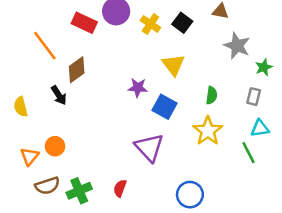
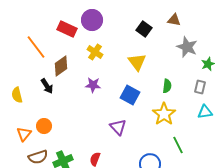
yellow cross: (150, 24) -> (95, 52), moved
purple star: (138, 88) -> (93, 85), moved
purple triangle: (149, 147) -> (118, 127), size x0.7
green line: (248, 153) -> (178, 145), moved

